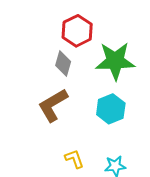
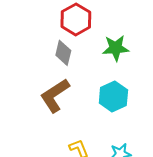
green star: (115, 61) -> (116, 48), size x0.7

